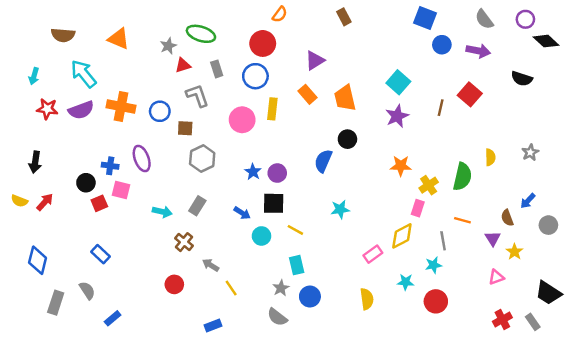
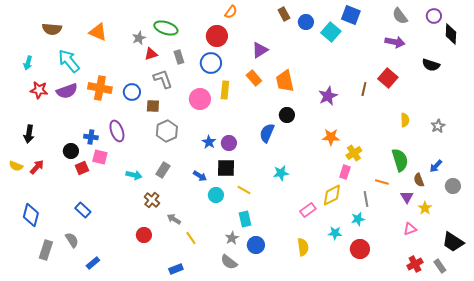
black diamond: (546, 41) -> (451, 34), turned 50
blue circle: (442, 45) -> (306, 22), moved
cyan square: (398, 82) -> (331, 32), moved
yellow semicircle: (490, 157) -> (405, 120), moved
green semicircle: (462, 177) -> (400, 160), moved, turned -30

